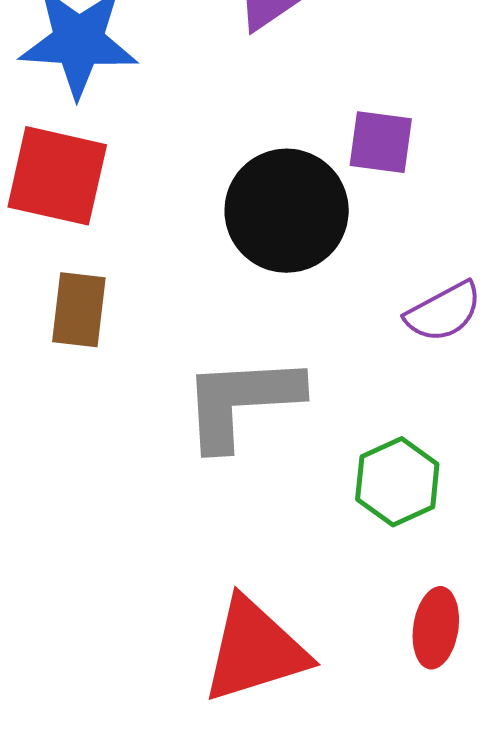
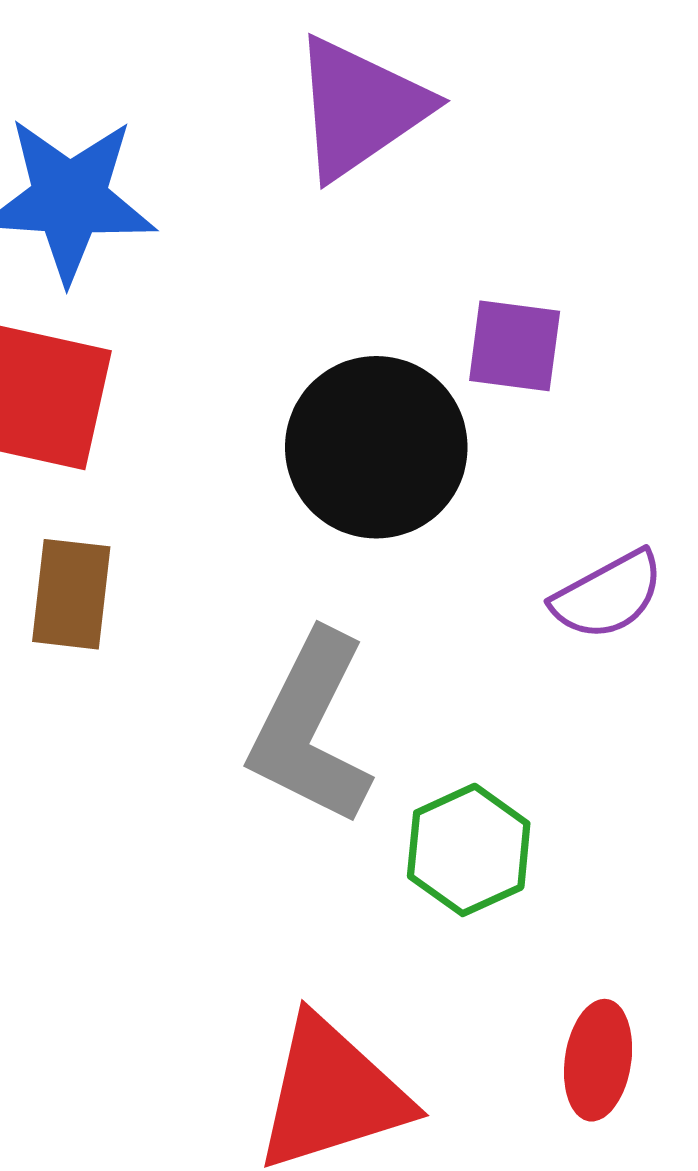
gray L-shape: (241, 402) -> (311, 728), turned -60
green hexagon: (397, 482) -> (469, 850), moved

